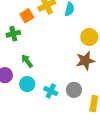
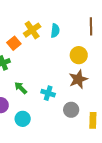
cyan circle: (27, 84) -> (23, 119), moved
cyan cross: (51, 91) -> (48, 93), moved

